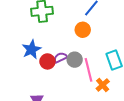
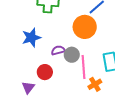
orange circle: (83, 30) -> (85, 27), size x1.5
red circle: (47, 61) -> (45, 72), moved

